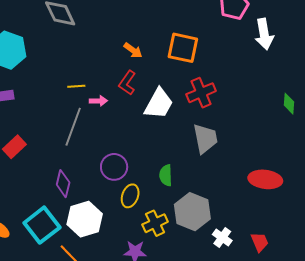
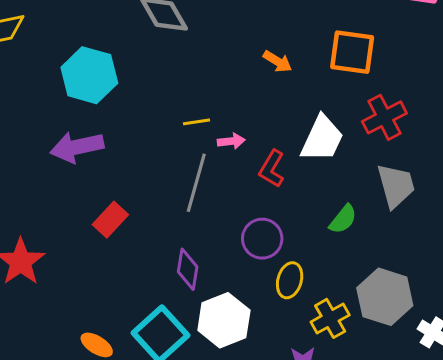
red L-shape: (127, 83) -> (272, 169), moved
green semicircle: (166, 175) -> (343, 219), moved, turned -135

